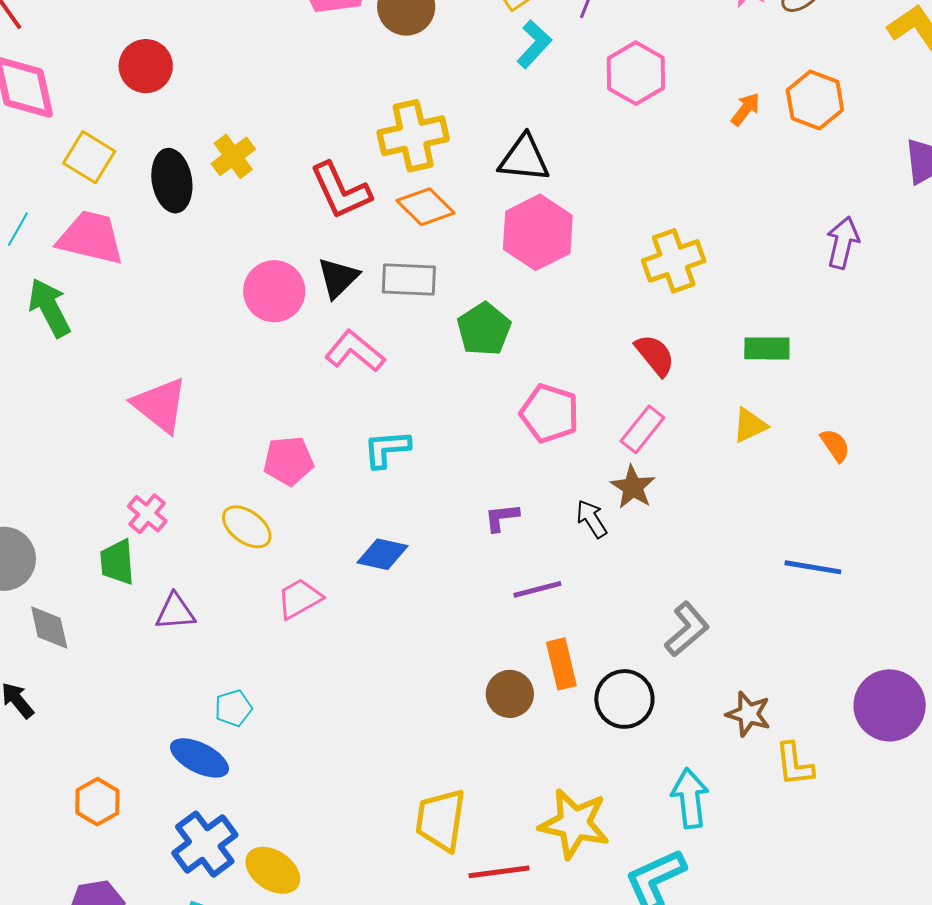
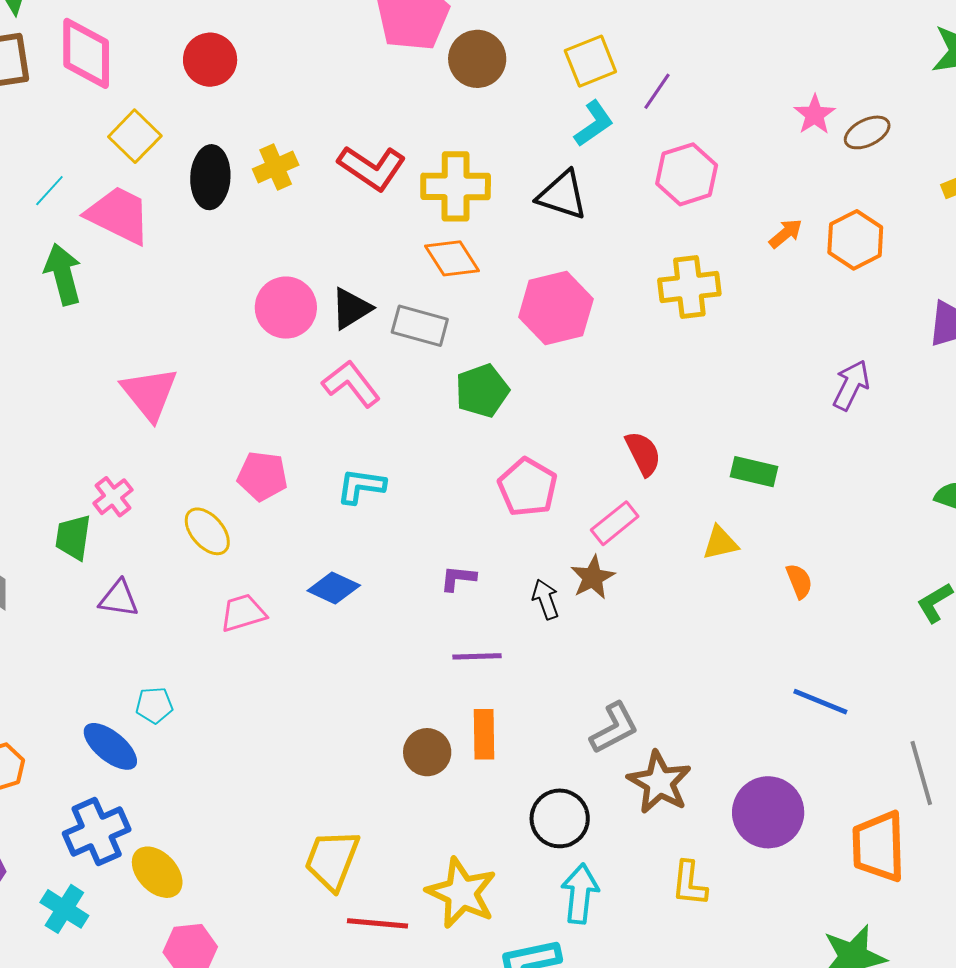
black triangle: (524, 158) -> (562, 195), moved
red L-shape: (341, 191) -> (372, 168), moved, turned -44
yellow cross: (674, 261) -> (689, 287), moved
blue line: (813, 567) -> (820, 702), moved
black circle: (624, 699) -> (560, 818), moved
purple circle: (890, 705) -> (768, 812), moved
brown star: (748, 714) -> (659, 782), moved, size x1.4

